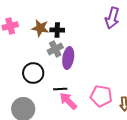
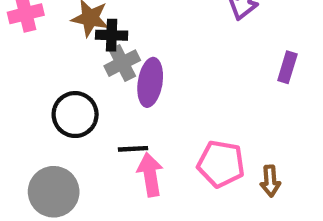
black cross: (57, 30) -> (112, 35), moved
pink arrow: (68, 101) -> (150, 175), turned 36

